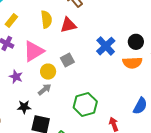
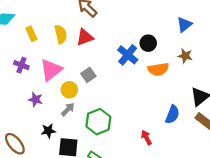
yellow rectangle: (11, 21) -> (31, 34), moved, turned -56
black circle: (136, 42) -> (148, 43), moved
green hexagon: (85, 104) -> (98, 122), moved

